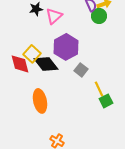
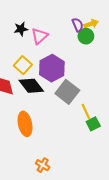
yellow square: (32, 54) -> (23, 65), moved
gray square: (81, 70) -> (67, 92), size x1.6

